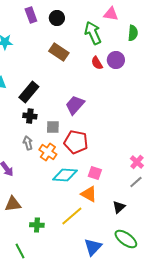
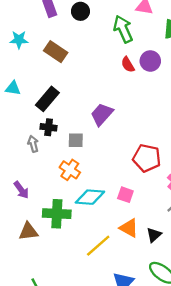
brown rectangle: (59, 52) -> (56, 52), moved
red pentagon: (76, 142) -> (147, 158), moved
gray arrow: (28, 143) -> (33, 144), moved
orange triangle: (89, 194) -> (129, 228), moved
green cross: (37, 225) -> (57, 214), moved, size x1.6

